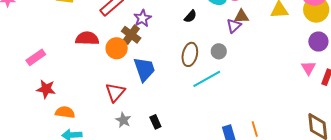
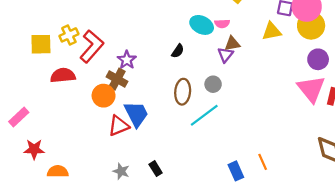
red semicircle: (87, 38) -> (63, 75), moved
pink triangle: (308, 68) -> (311, 89), size x1.8
red triangle: (115, 92) -> (119, 126), moved, turned 35

